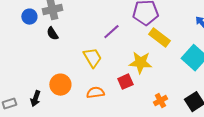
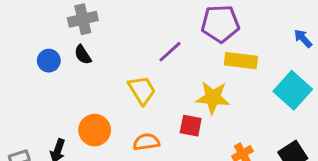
blue circle: (29, 17) -> (49, 61), moved
yellow rectangle: (159, 38) -> (241, 61), turned -30
red square: (125, 82) -> (191, 126), turned 35

